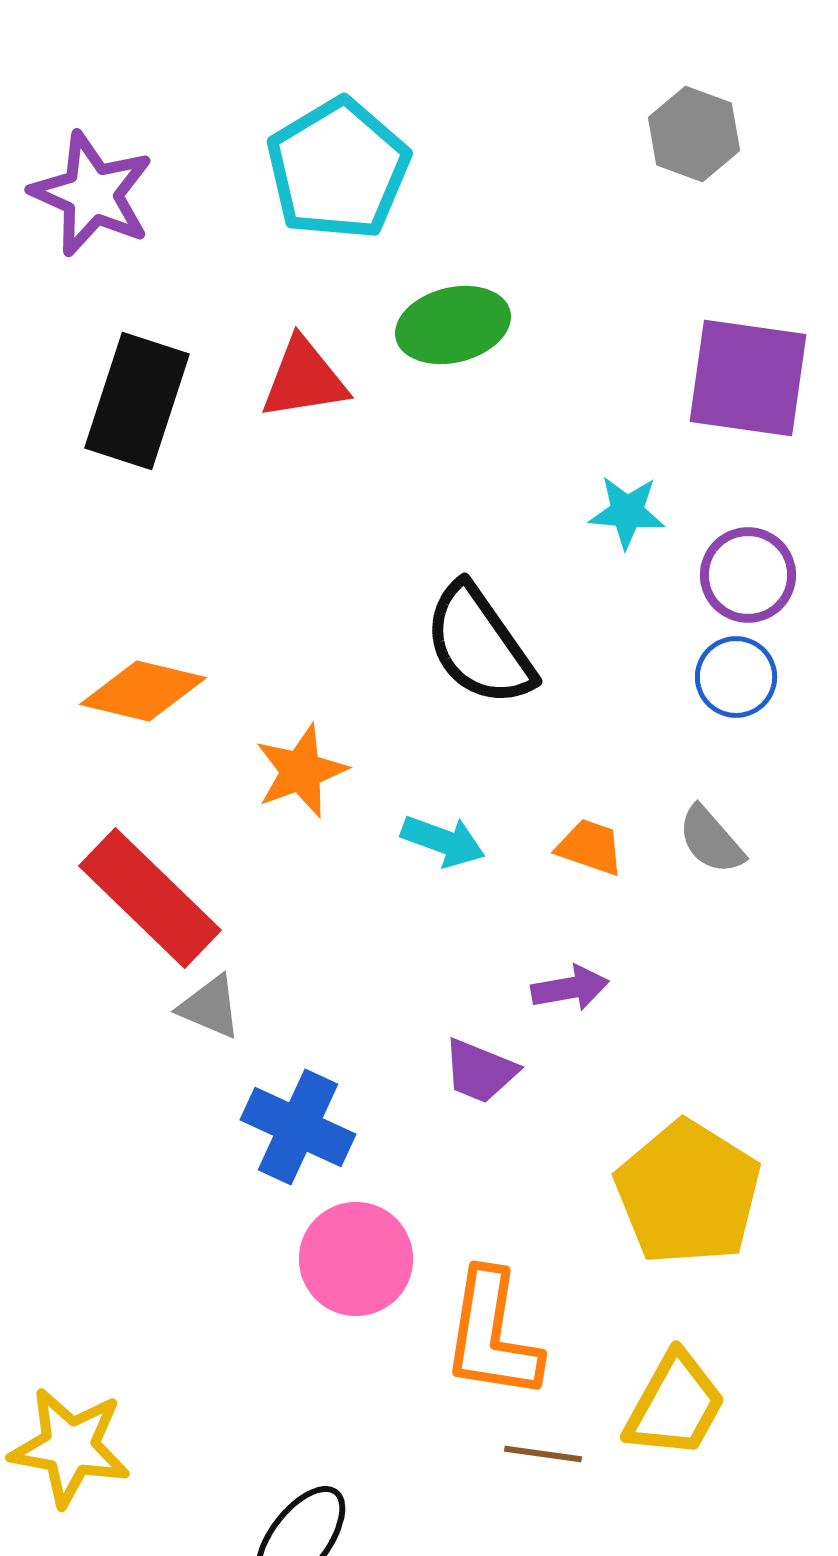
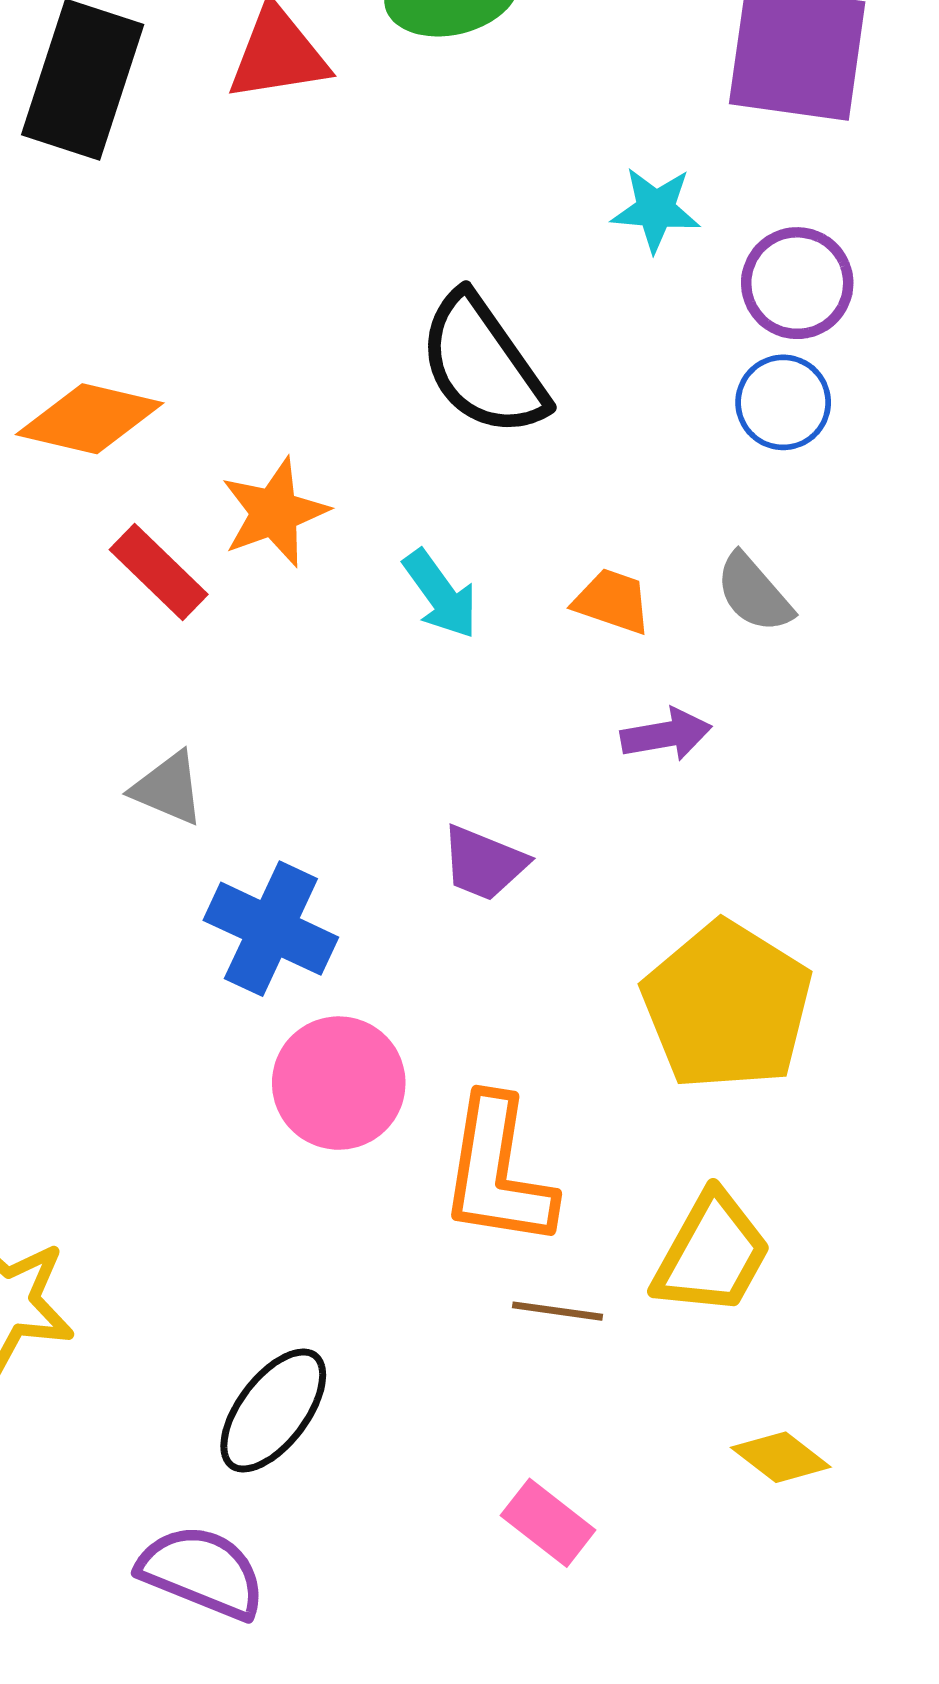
cyan arrow: (443, 841) -> (440, 594), turned 34
red rectangle: (150, 898) -> (159, 572), moved, size x0.6
purple arrow: (570, 988) -> (666, 735), moved

